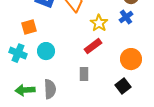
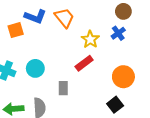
orange square: (29, 27) -> (16, 30), moved
gray rectangle: (84, 74) -> (63, 88), moved

